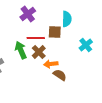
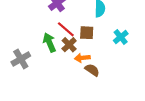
brown square: (55, 32) -> (87, 33), moved
red line: (36, 38) -> (66, 29), turned 42

